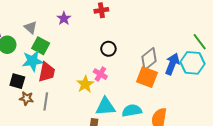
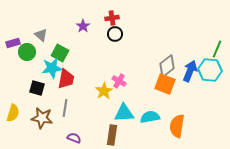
red cross: (101, 10) -> (112, 18), moved
gray triangle: (30, 27) -> (41, 35), moved
green line: (200, 42) -> (217, 49), turned 60
black circle: (108, 49) -> (115, 34), moved
brown star: (26, 98) -> (42, 118), moved, size x1.5

